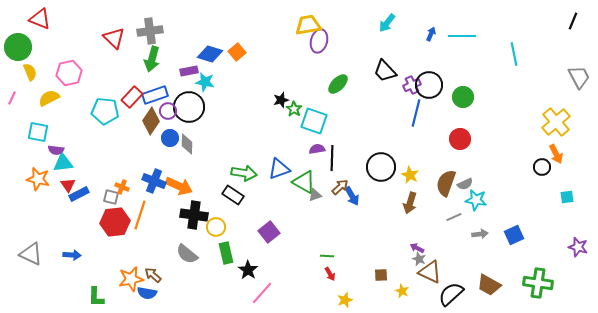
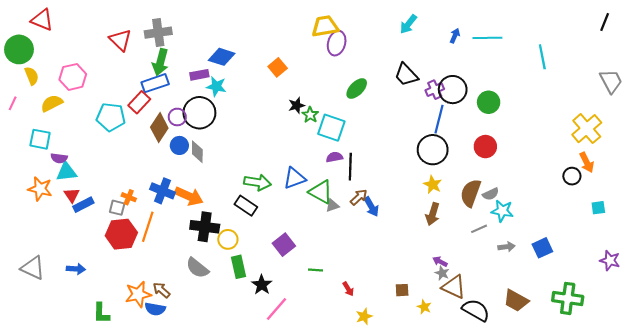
orange square: (237, 52) -> (278, 67), moved
blue rectangle: (155, 95) -> (155, 83), moved
black circle: (381, 167) -> (433, 150), moved
green line: (327, 256) -> (316, 270), moved
black semicircle: (451, 294) -> (476, 310), turned 72

